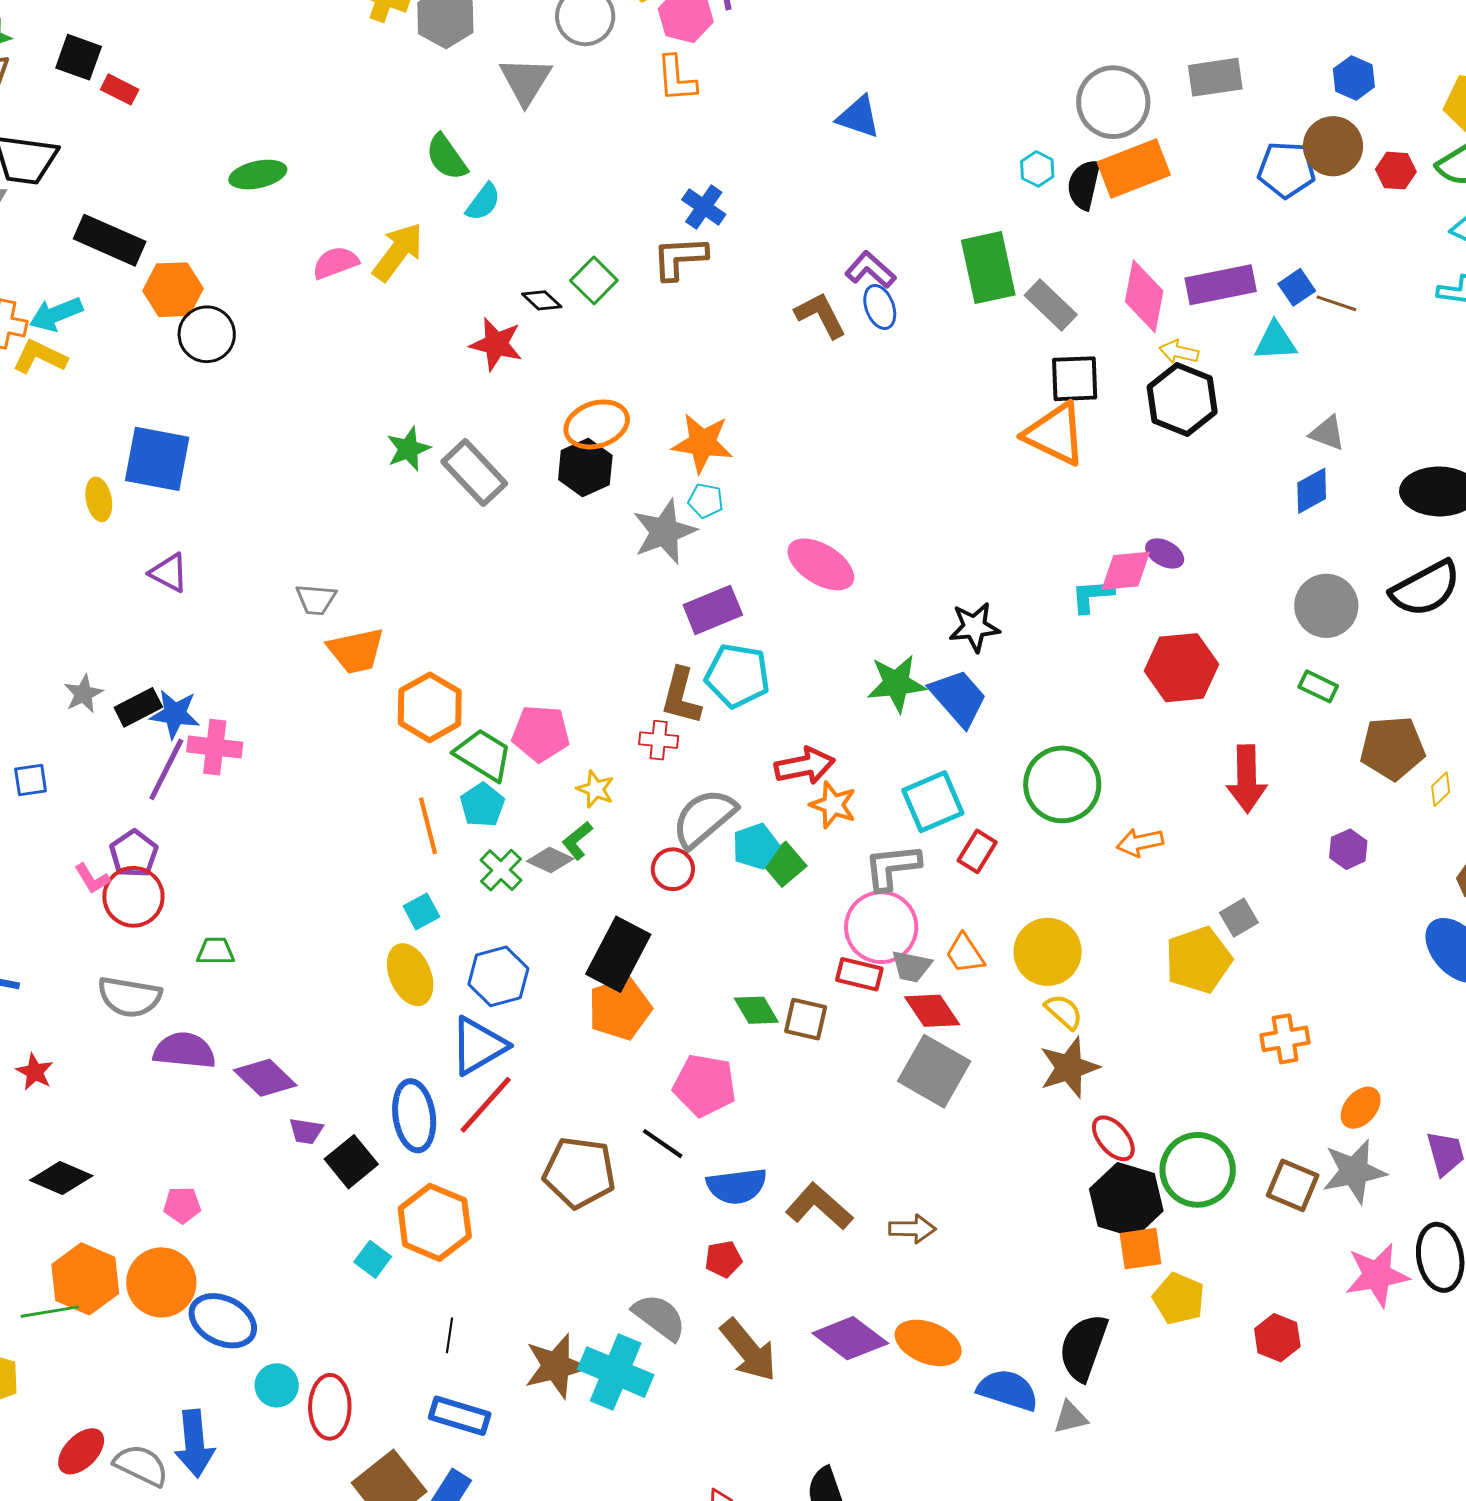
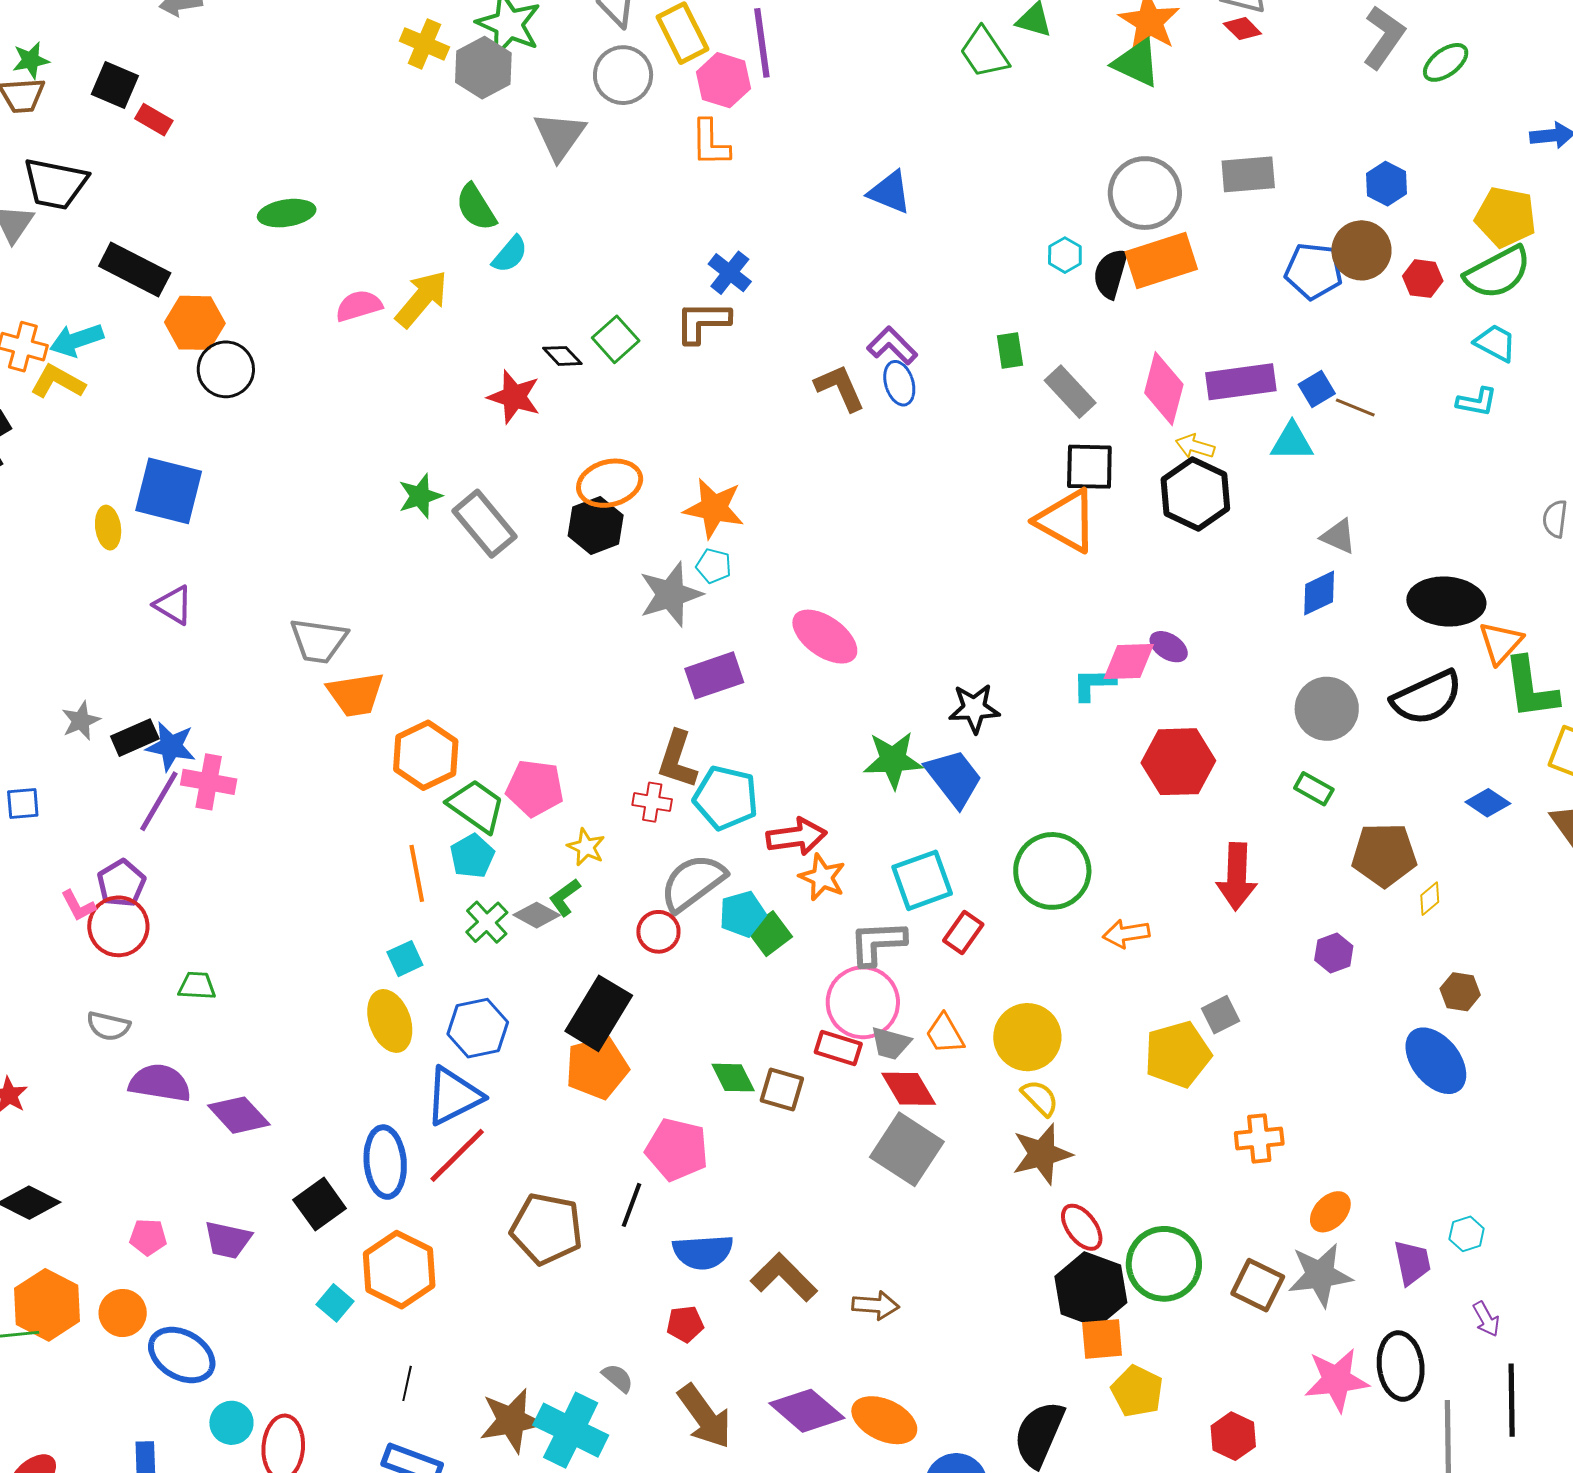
green rectangle: (988, 268) -> (1010, 350), size x0.5
gray trapezoid: (316, 599) -> (319, 641), size x1.4
cyan pentagon: (737, 676) -> (726, 798), moved
gray semicircle: (130, 997) -> (108, 1026), size x0.7
purple trapezoid: (306, 1131) -> (228, 1240), moved, size x1.4
black line: (663, 1144) -> (631, 1205), turned 72
orange circle: (161, 1282) -> (123, 1313), size x0.7
gray semicircle: (659, 1317) -> (618, 1378), size x0.6

